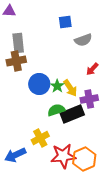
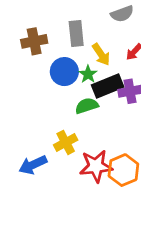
gray rectangle: (18, 43) -> (76, 33), moved
yellow arrow: (70, 88) -> (101, 54), moved
black rectangle: (72, 114) -> (108, 86), moved

